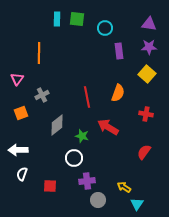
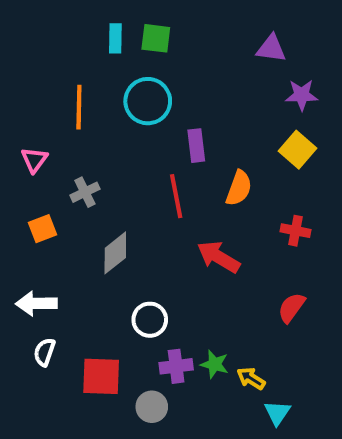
purple triangle: (149, 24) -> (271, 48), moved
cyan circle: (105, 28) -> (148, 101), moved, size x1.5
purple rectangle: (119, 51) -> (196, 146), moved
green star: (82, 136) -> (215, 364), moved
red square: (50, 186) -> (101, 376), size x1.5
gray circle: (98, 200) -> (152, 407), moved

